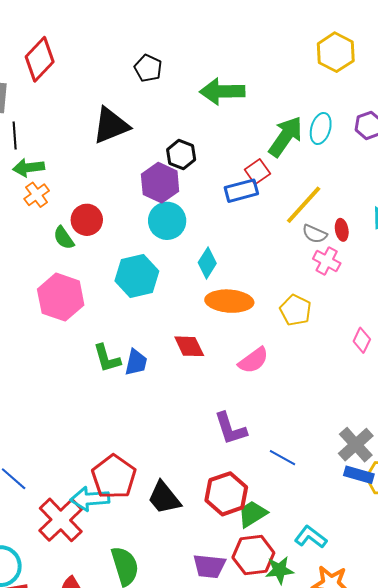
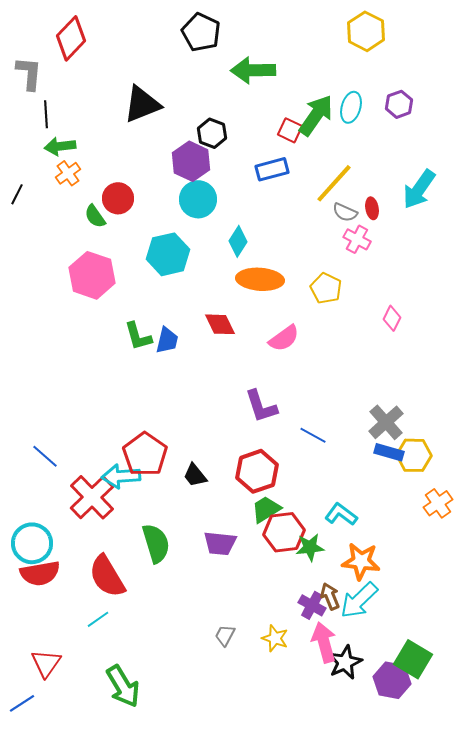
black pentagon: (148, 68) -> (201, 32), moved, size x1.4
red square: (257, 172) -> (290, 130), moved, turned -30
black trapezoid: (164, 498) -> (195, 475), size x0.7
green trapezoid: (252, 514) -> (266, 509), moved
purple trapezoid: (209, 566) -> (220, 543), moved

